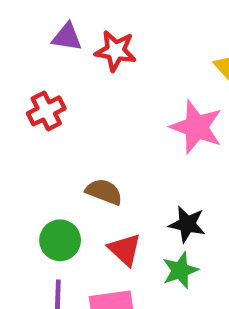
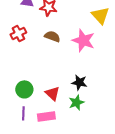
brown semicircle: (104, 192) -> (52, 36), moved

